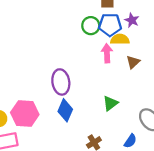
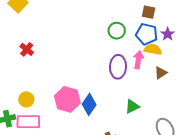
green circle: (91, 26) -> (117, 31), moved
purple ellipse: (61, 82) -> (118, 67), moved
pink hexagon: (25, 113) -> (67, 99), moved

